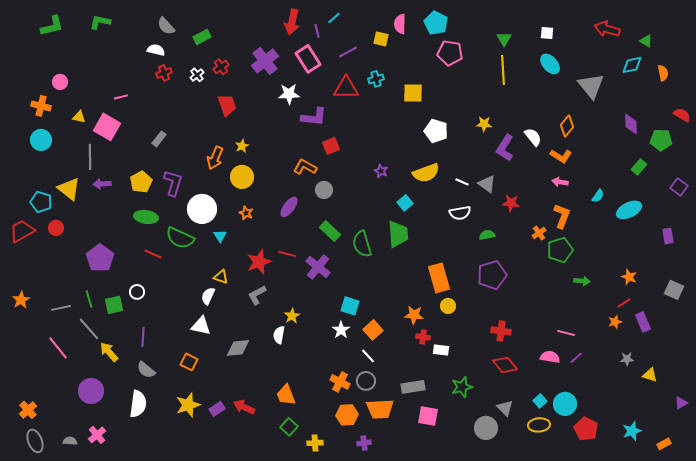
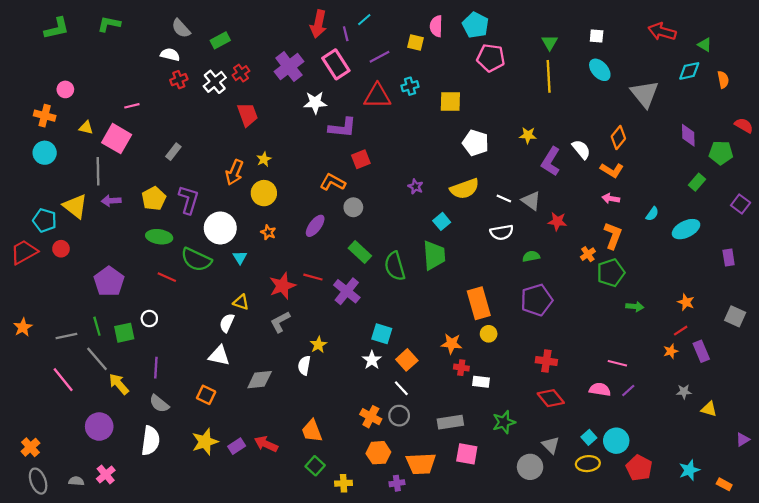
white cross: (197, 75) -> (215, 82), size x1.5
orange trapezoid: (380, 409) -> (421, 464), moved
orange rectangle: (664, 444) -> (724, 484), turned 56

